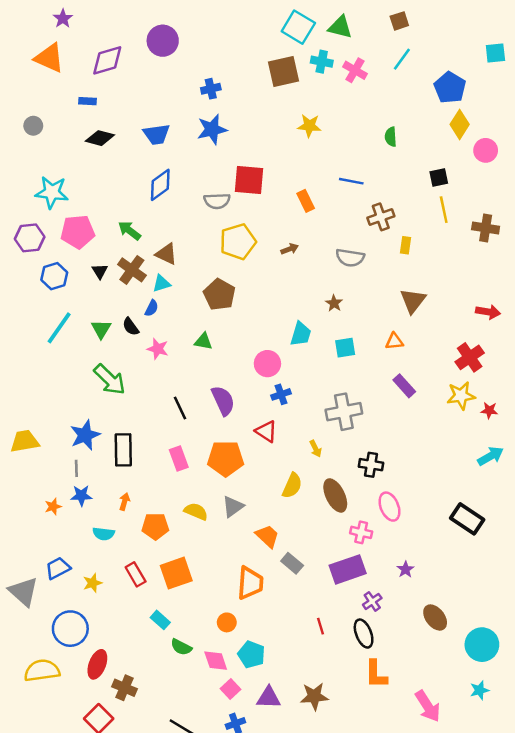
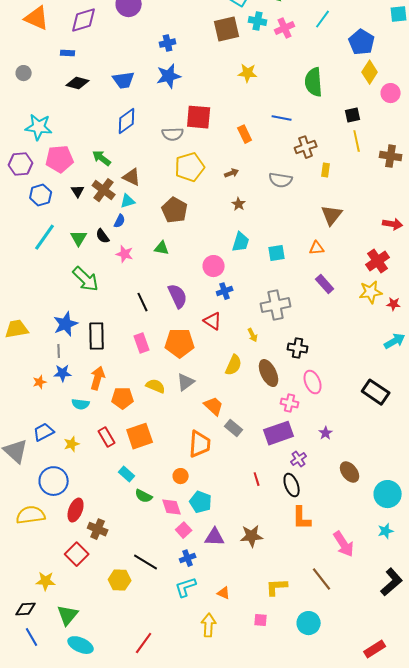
pink cross: (355, 70) -> (285, 28), turned 36
green semicircle: (391, 137) -> (314, 82), size x1.8
brown star: (334, 303) -> (239, 204), moved
orange arrow: (124, 502) -> (98, 378), size x1.6

